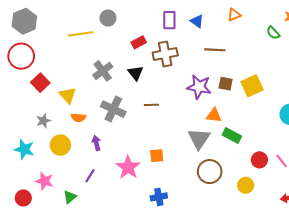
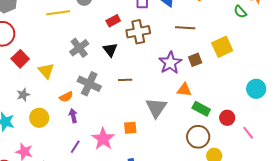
brown square: (226, 84) -> (195, 60), turned -32
yellow square: (252, 86) -> (222, 47), moved
purple star: (199, 87) -> (170, 63), turned 30
orange semicircle: (78, 118) -> (66, 97), moved, turned -32
gray triangle: (199, 139) -> (156, 108), moved
red circle: (259, 160) -> (227, 118), moved
brown circle: (210, 172) -> (198, 137), moved
purple line: (90, 176) -> (75, 147), moved

